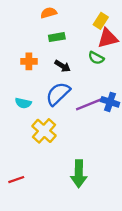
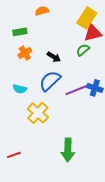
yellow rectangle: (101, 21) -> (87, 18), size x1.5
green rectangle: (57, 37) -> (20, 32), moved
green semicircle: (96, 58) -> (83, 50), turned 112
orange cross: (29, 61) -> (25, 53), turned -32

